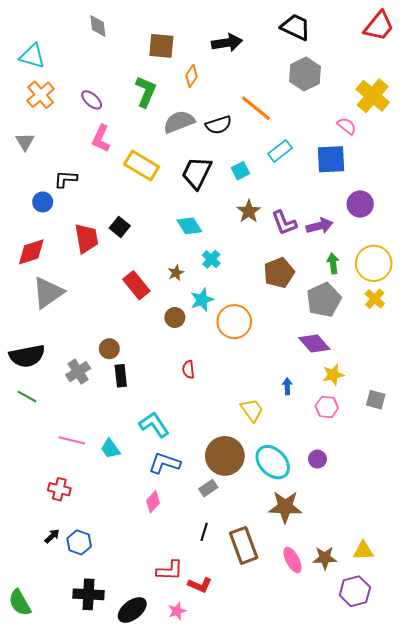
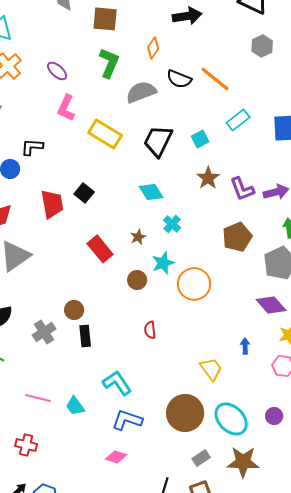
brown square: (161, 46) -> (105, 19), moved
gray hexagon: (305, 74) -> (262, 46), size x0.7
black semicircle: (219, 125) -> (179, 79), moved, turned 40
gray rectangle: (208, 488) -> (201, 458), moved
pink diamond: (153, 502) -> (116, 457), turned 65

